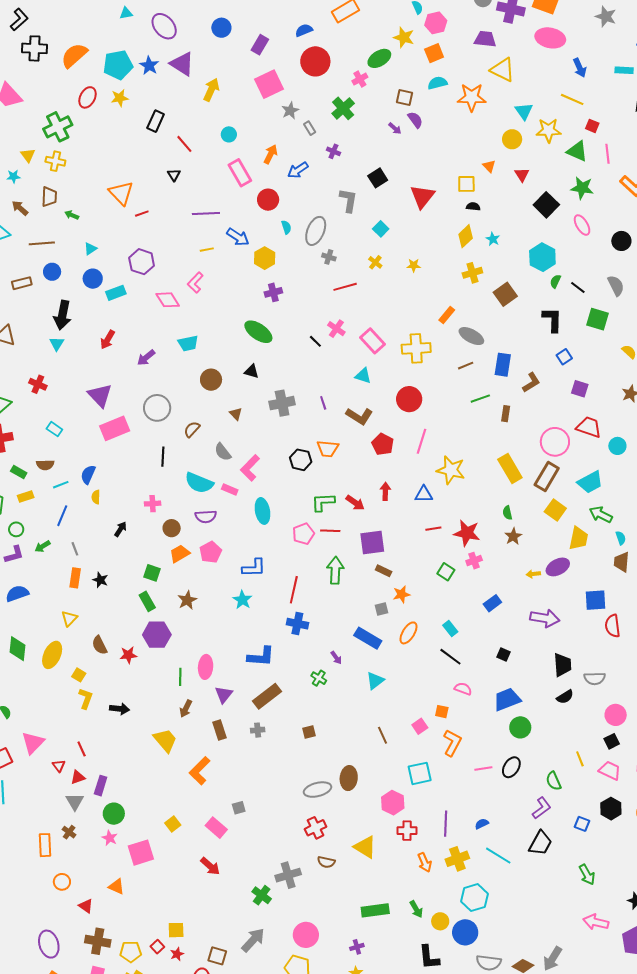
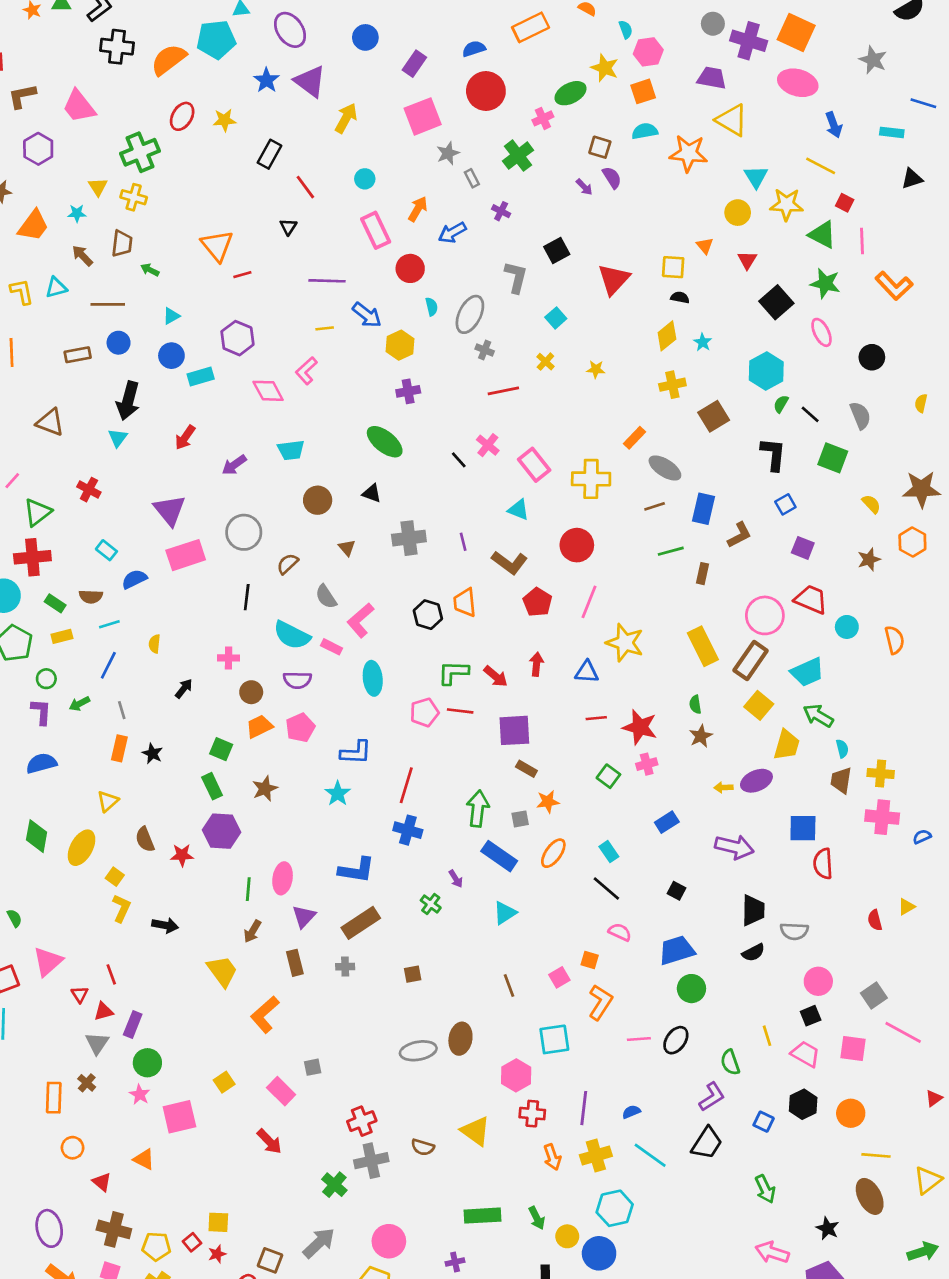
cyan pentagon: (118, 65) -> (216, 40), moved
orange trapezoid: (328, 449) -> (465, 603), turned 75
blue semicircle: (88, 475) -> (134, 579), moved, turned 36
purple L-shape: (14, 555) -> (41, 712), turned -75
green arrow: (335, 570) -> (478, 809), moved
red cross: (315, 828) -> (362, 1121), moved

